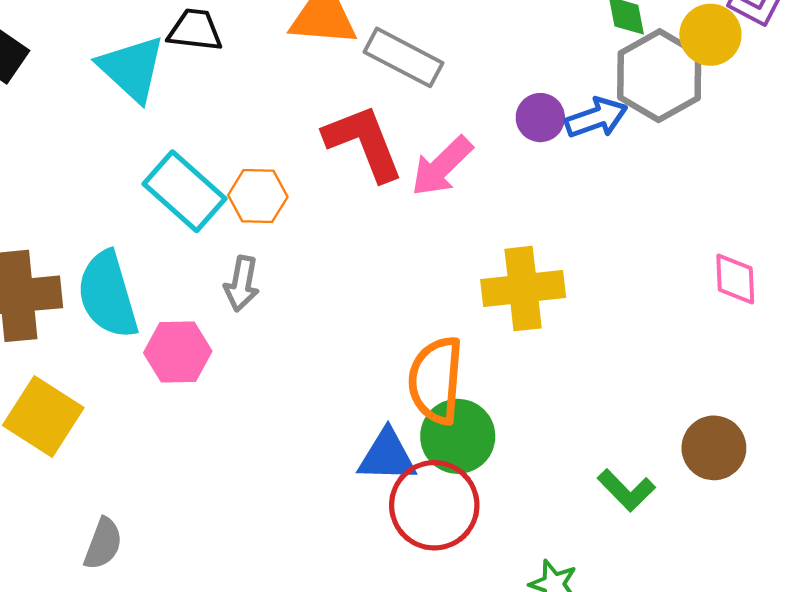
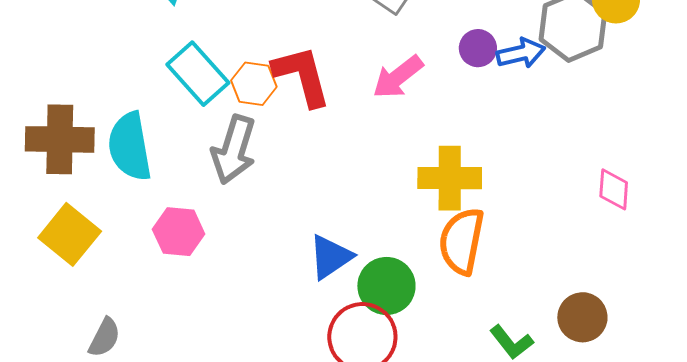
red L-shape: (364, 143) -> (302, 76), moved
gray arrow: (242, 284) -> (234, 150), size x1.6
pink hexagon: (178, 352) -> (179, 232), moved
orange semicircle: (436, 380) -> (462, 241), moved
blue triangle: (387, 456) -> (331, 257), moved, turned -42

